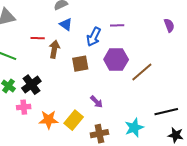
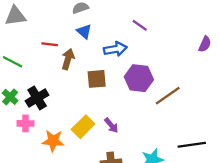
purple line: (117, 25) -> (140, 25), moved, turned 32
purple semicircle: (169, 25) -> (205, 44), turned 40
blue arrow: (94, 37) -> (115, 49), turned -132
yellow rectangle: (74, 120) -> (83, 127), moved

